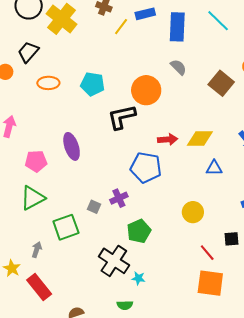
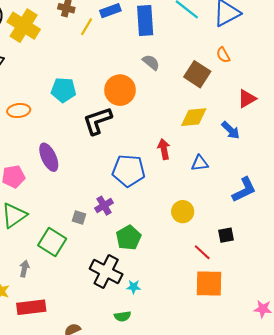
orange ellipse: (48, 83) -> (19, 111), moved
yellow diamond: (200, 138) -> (194, 117), moved
red arrow: (168, 139) -> (164, 149), moved, turned -90
green square: (66, 227) -> (52, 242), turned -32
red rectangle: (39, 287) -> (31, 307), turned -52

